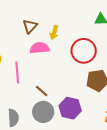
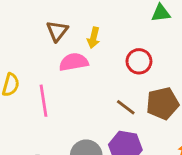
red circle: (84, 51) -> (139, 61), size x0.7
brown line: (42, 91) -> (126, 107), moved

